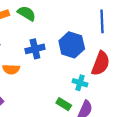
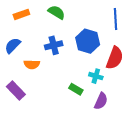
green semicircle: (27, 13) -> (56, 12), moved
green rectangle: (64, 104) -> (76, 89), moved

